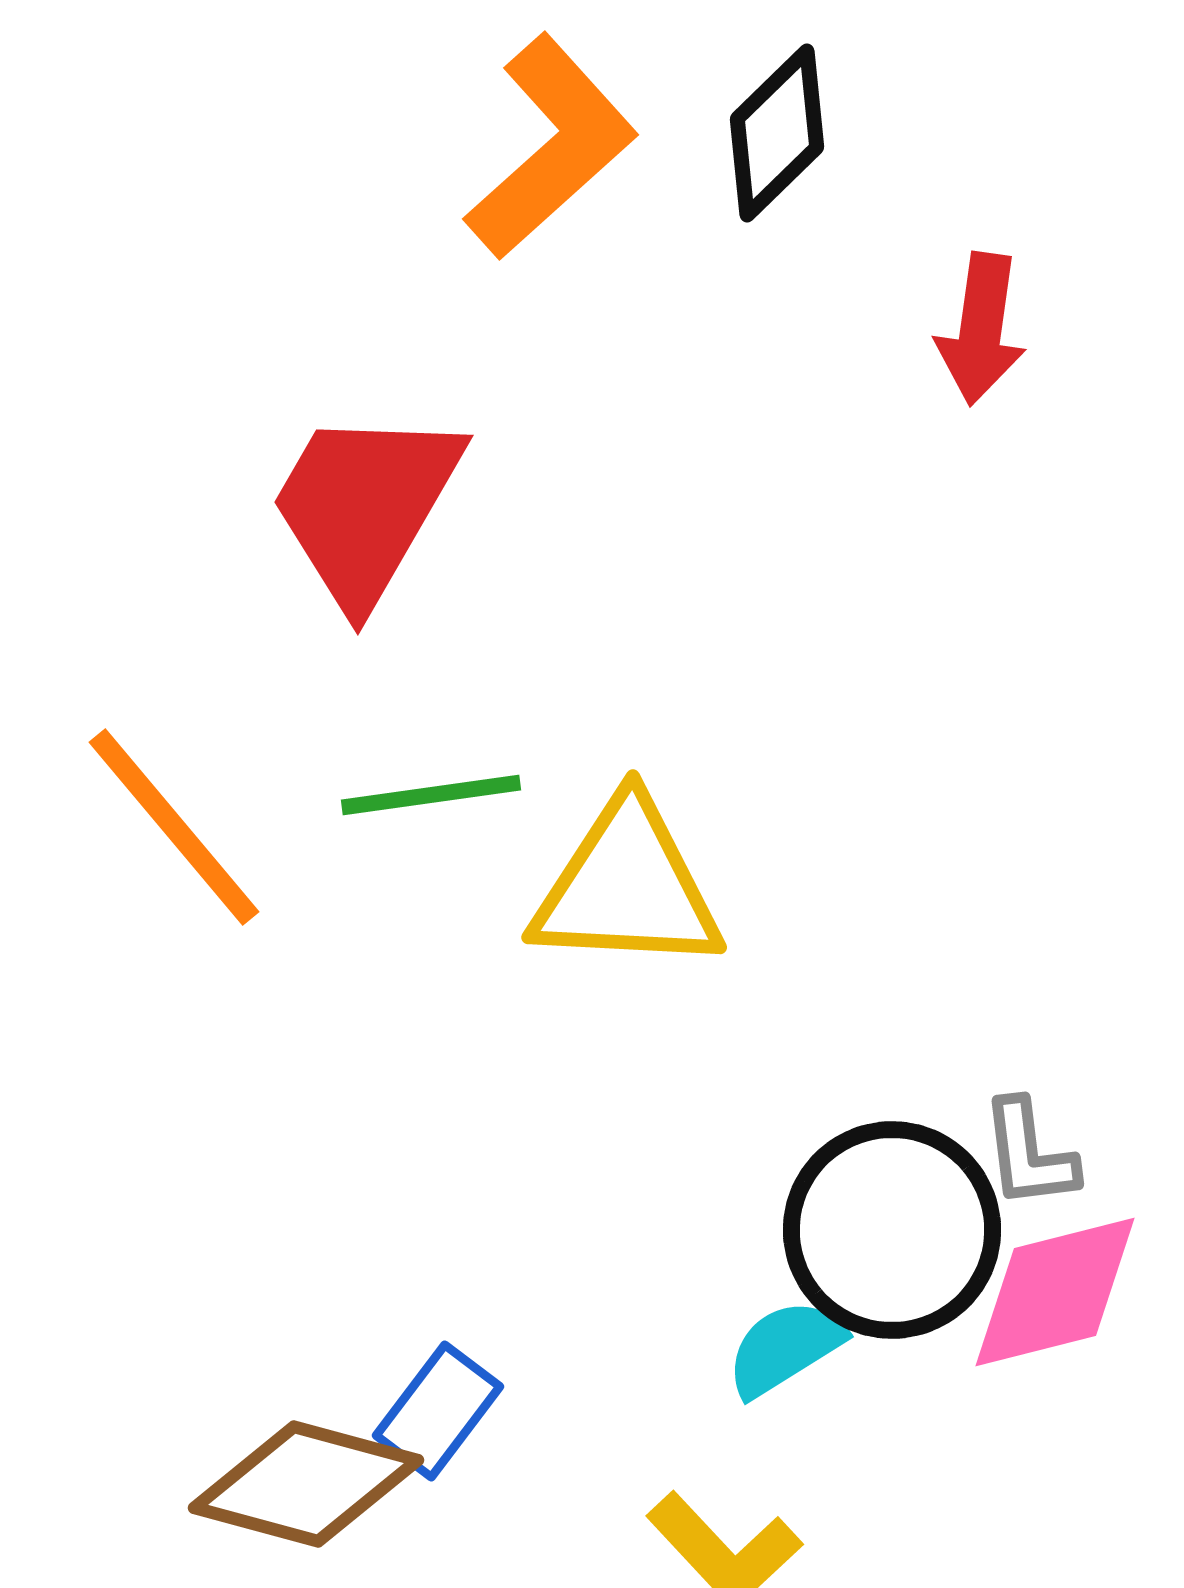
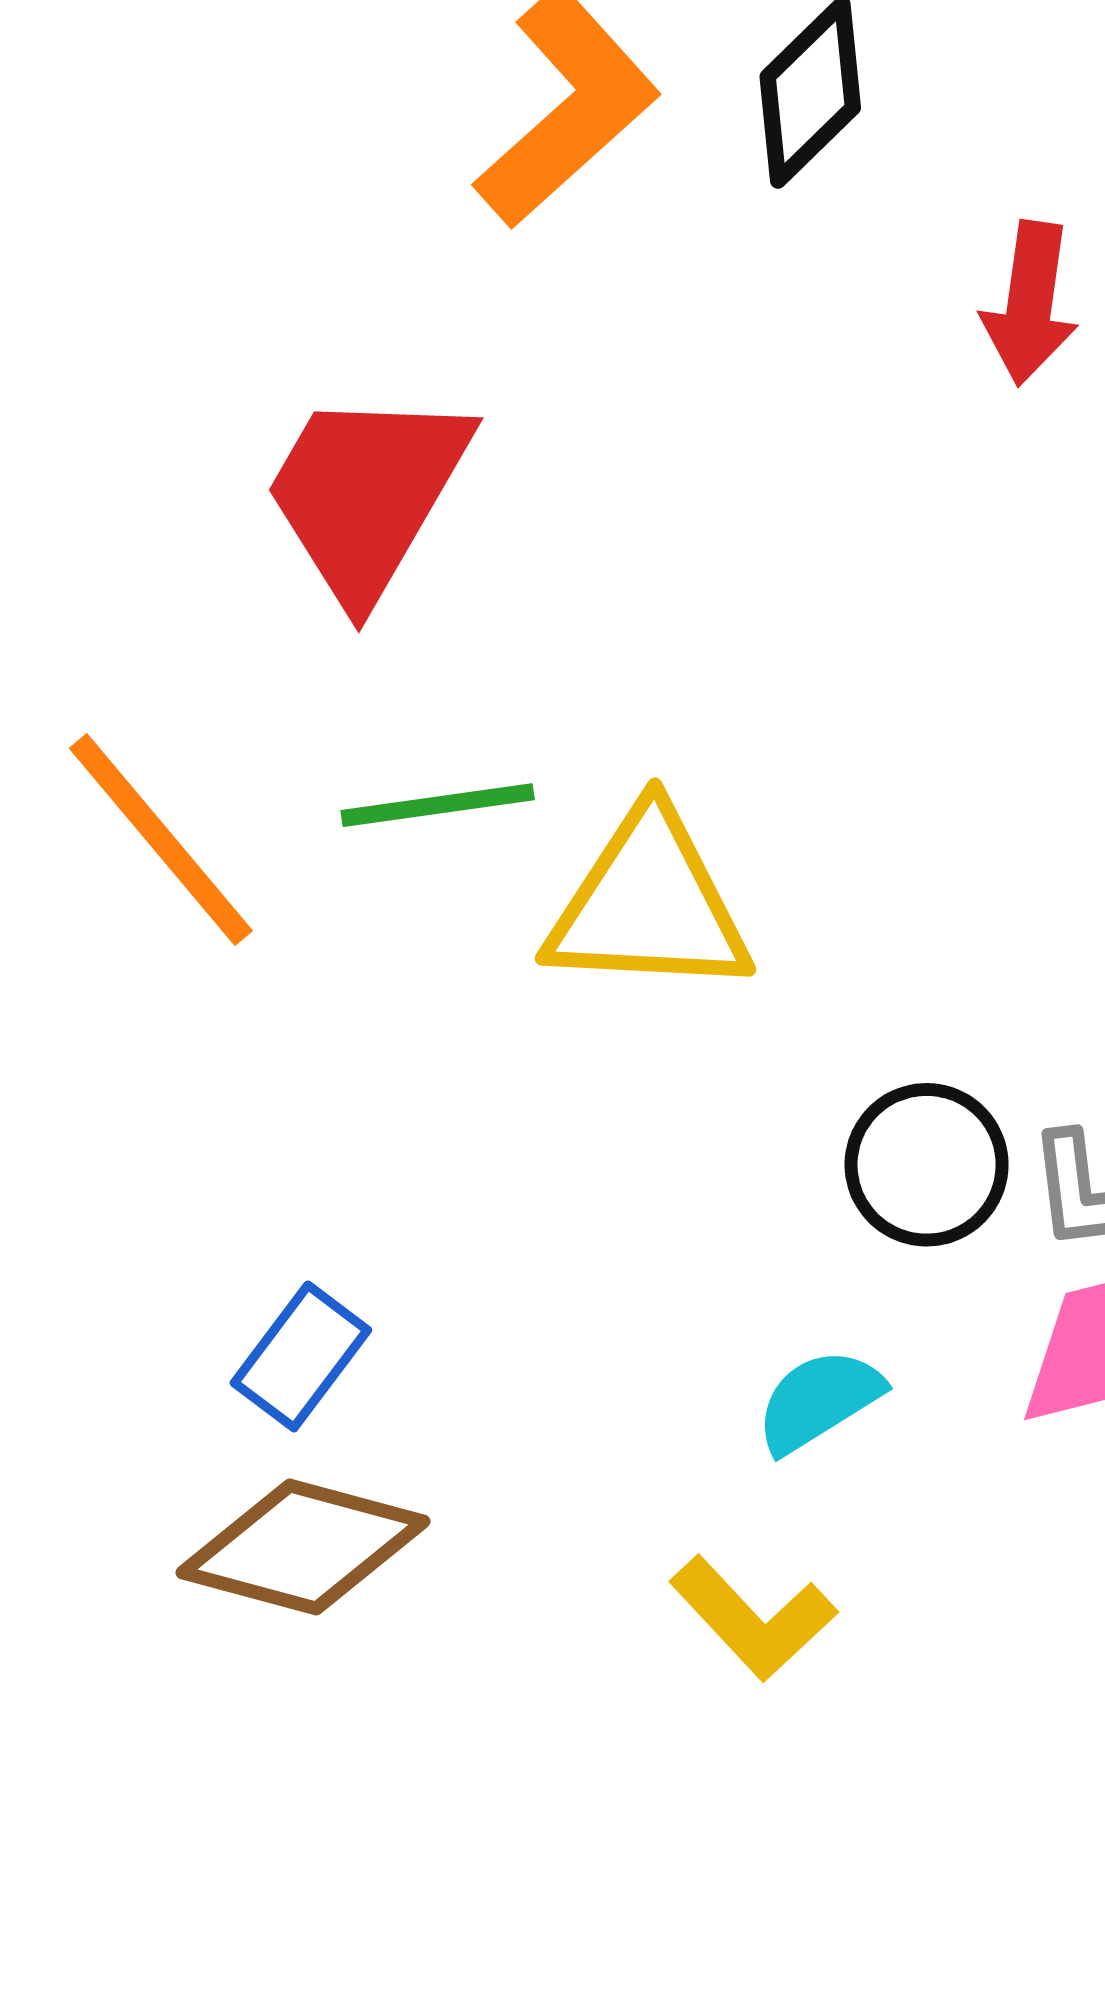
black circle: (892, 1230) -> (927, 1165), moved, size x0.7
blue rectangle: (438, 1411) -> (301, 1356), moved

